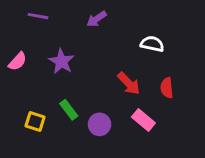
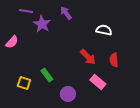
purple arrow: (97, 19) -> (66, 13), turned 88
purple star: (61, 61) -> (42, 24), moved
purple circle: (100, 124) -> (68, 94), moved

